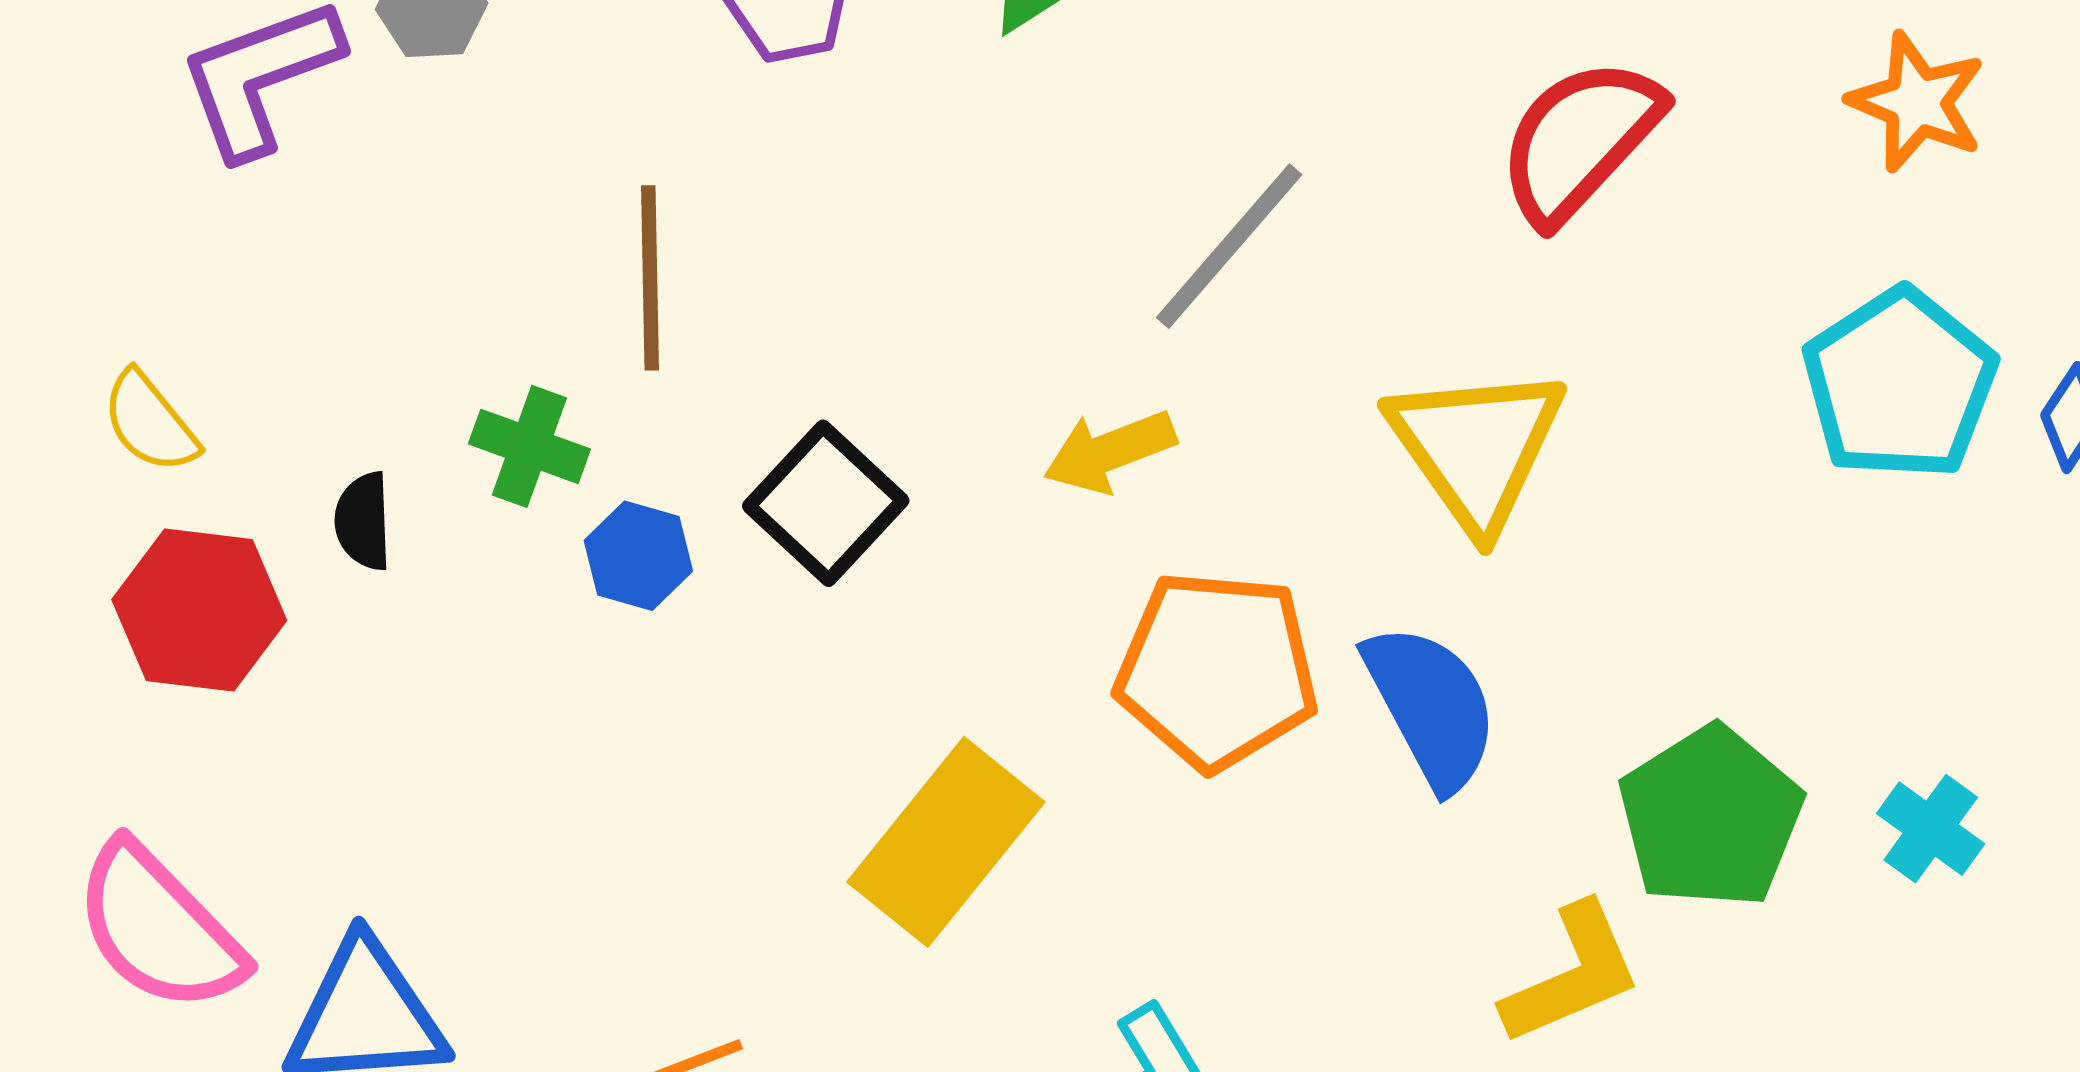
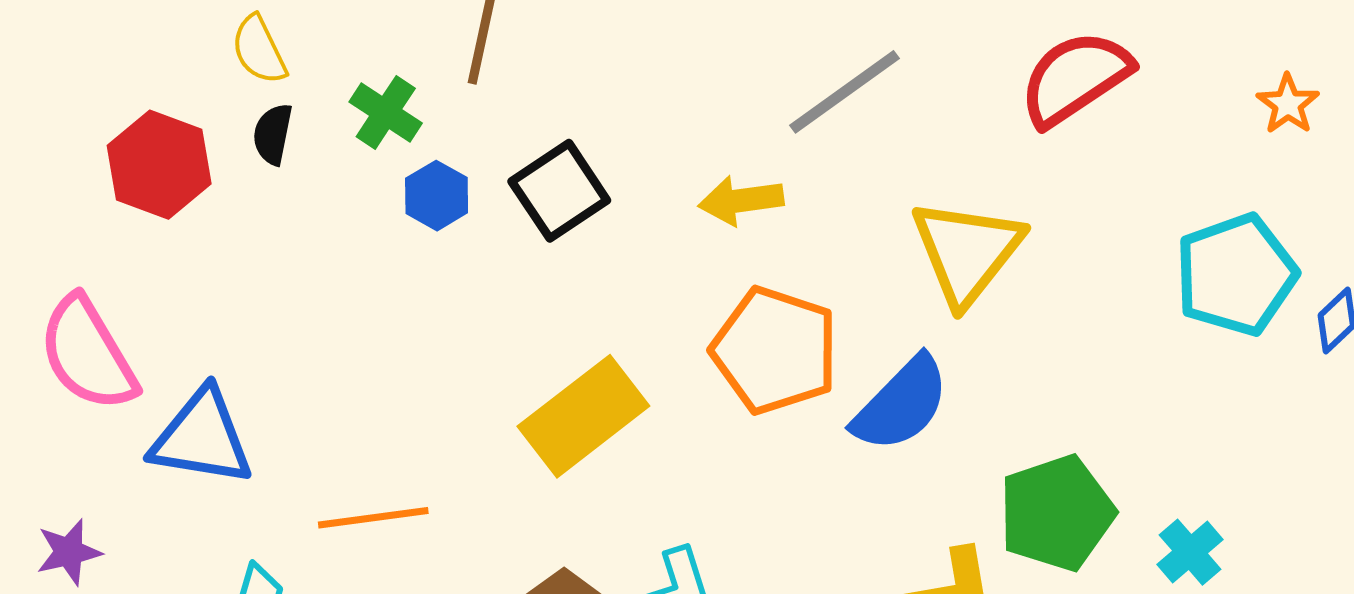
orange star: (1917, 102) -> (1288, 104), size x0.7
yellow semicircle: (150, 422) -> (259, 50), moved
blue semicircle: (1431, 706) -> (901, 404), turned 59

